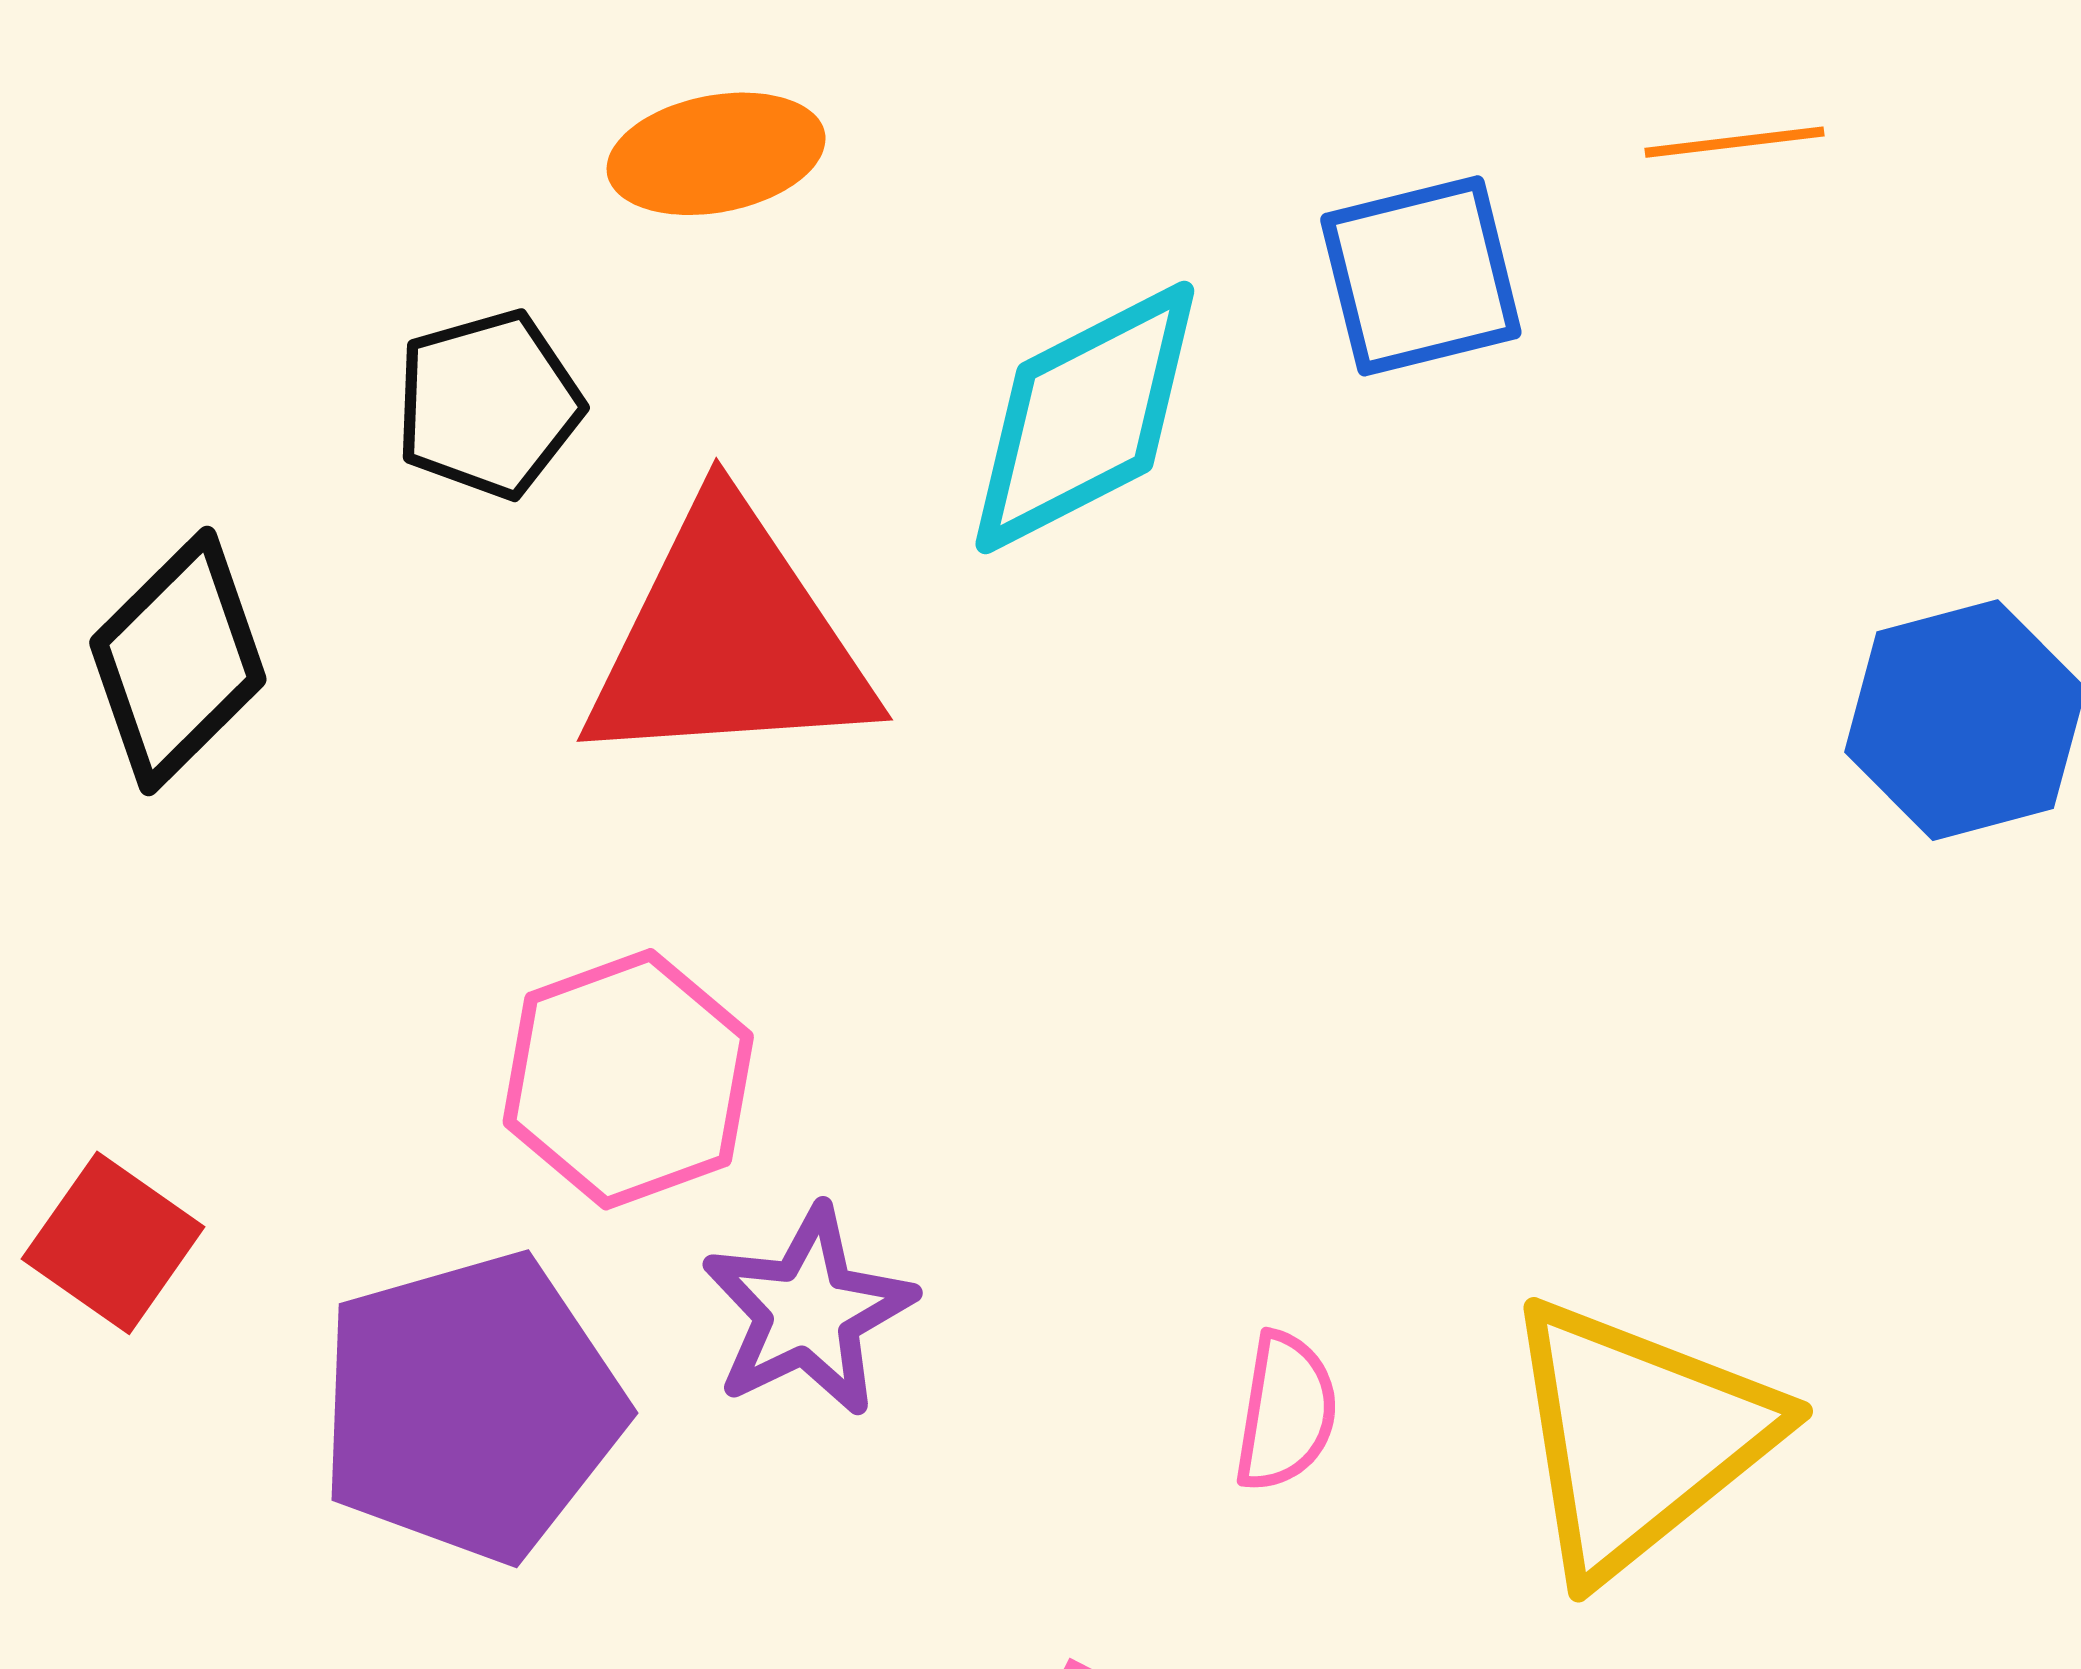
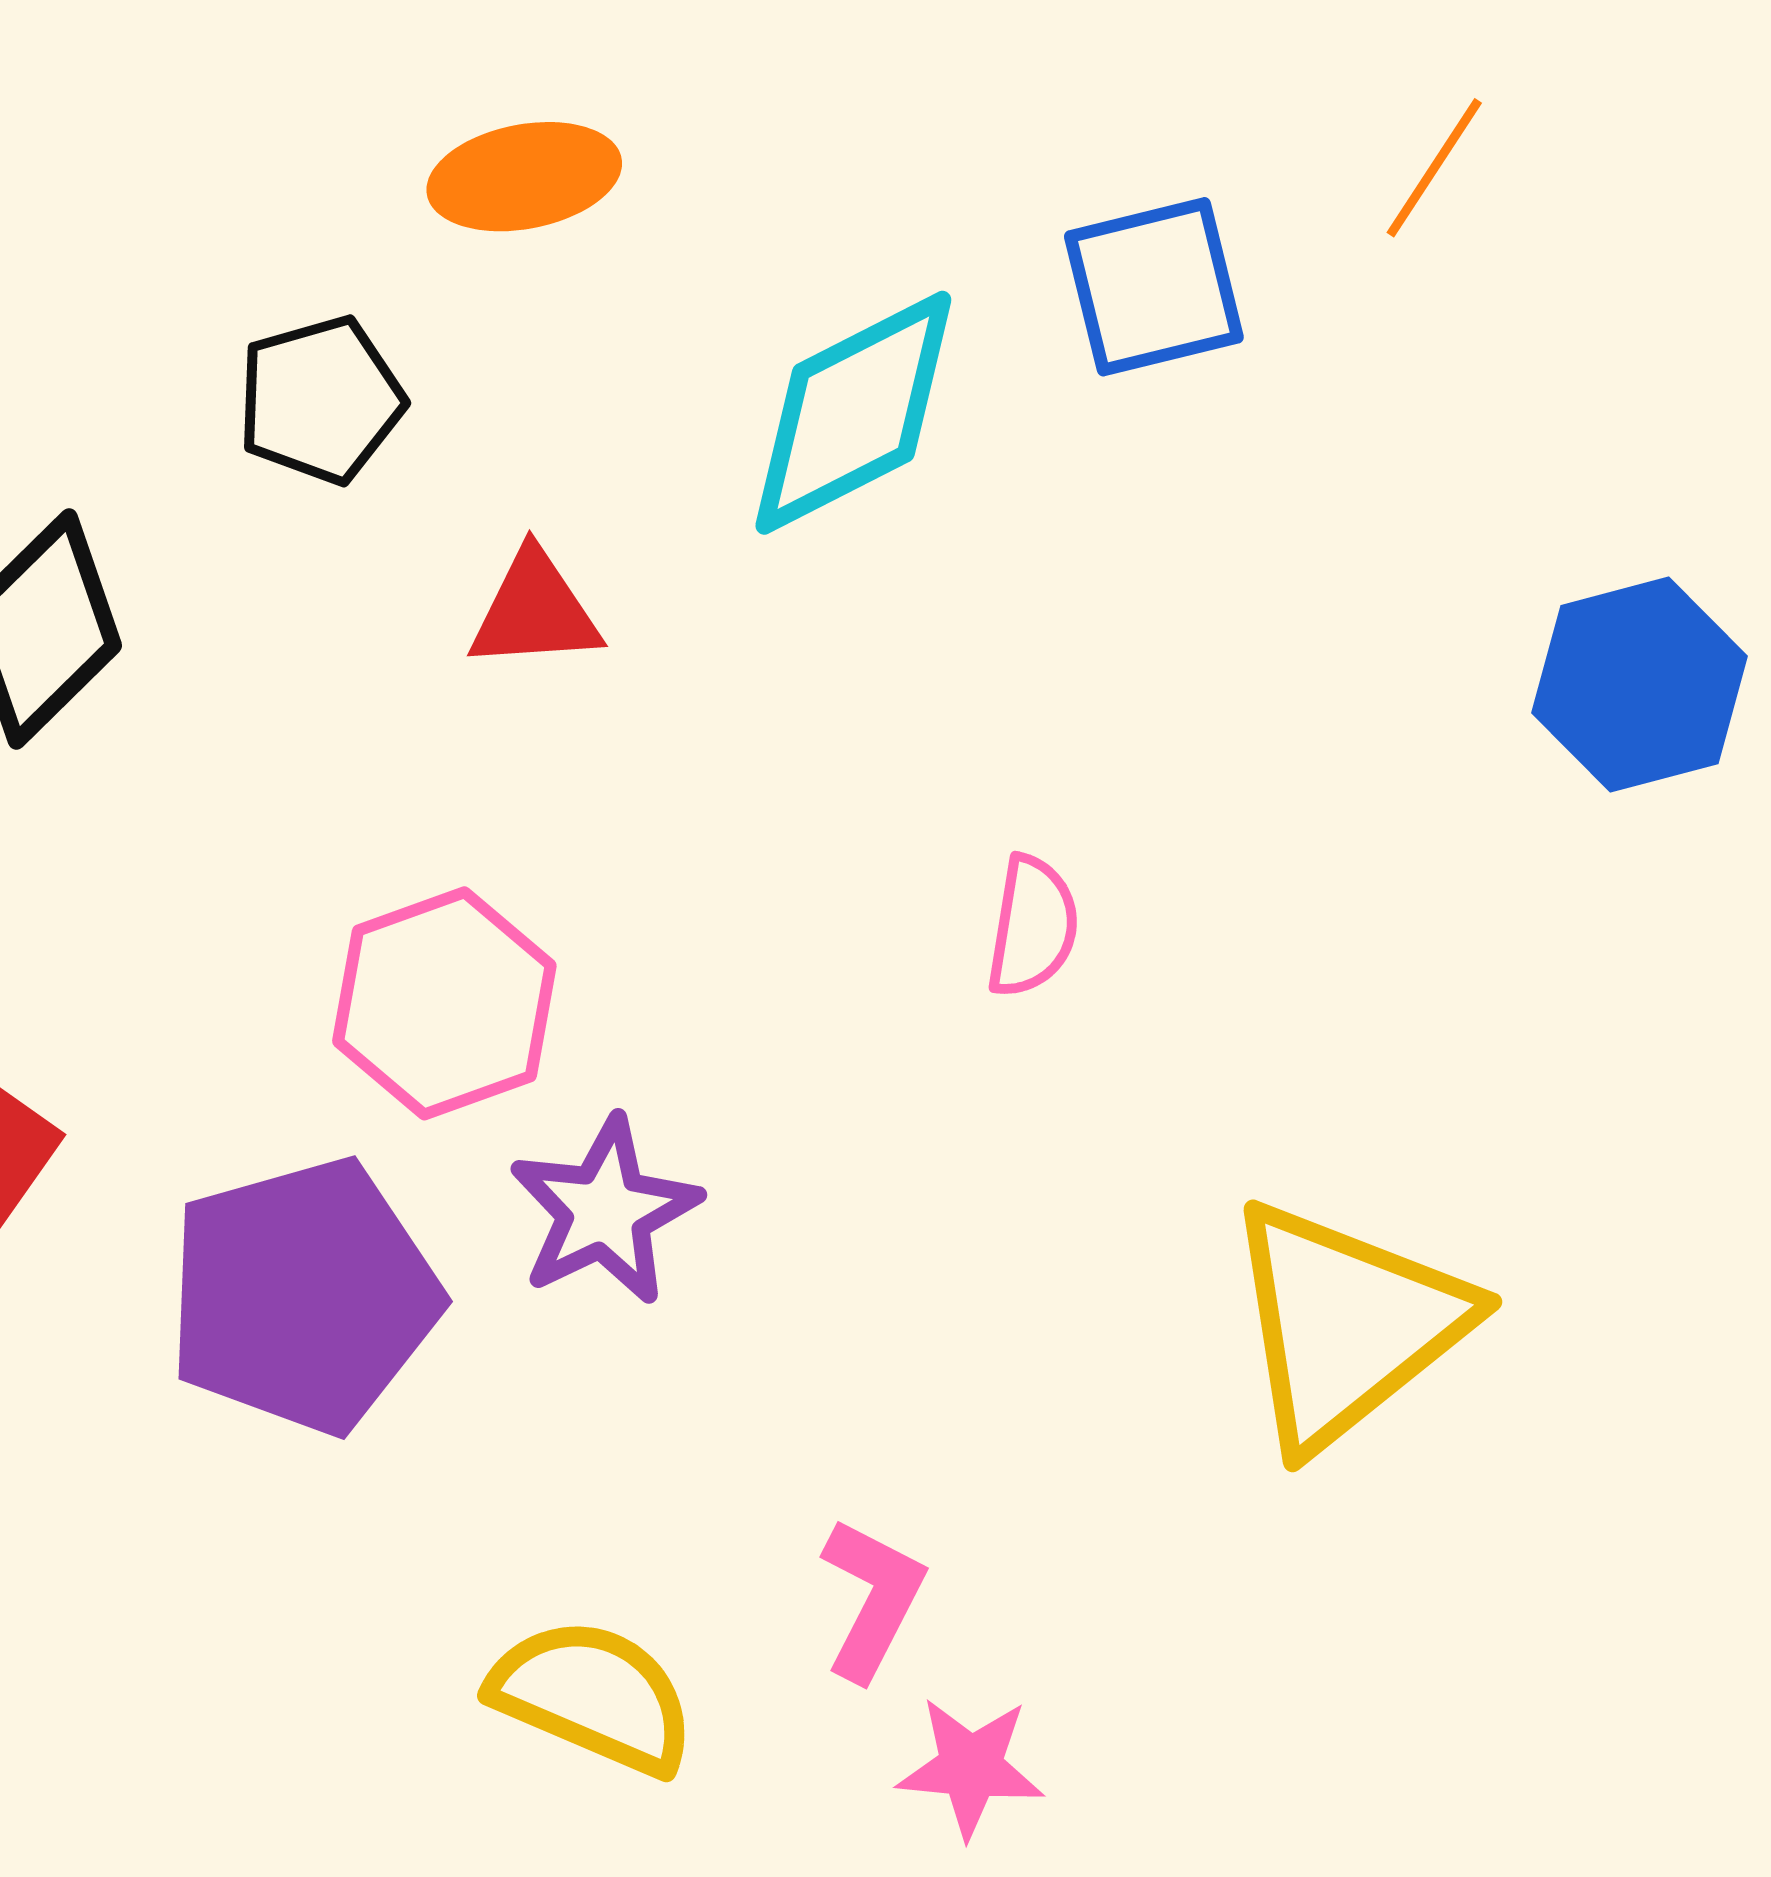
orange line: (1735, 142) -> (1434, 168), turned -50
red triangle: (729, 640) -> (535, 611), size x0.5
pink semicircle: (1286, 1412) -> (1033, 926), moved

